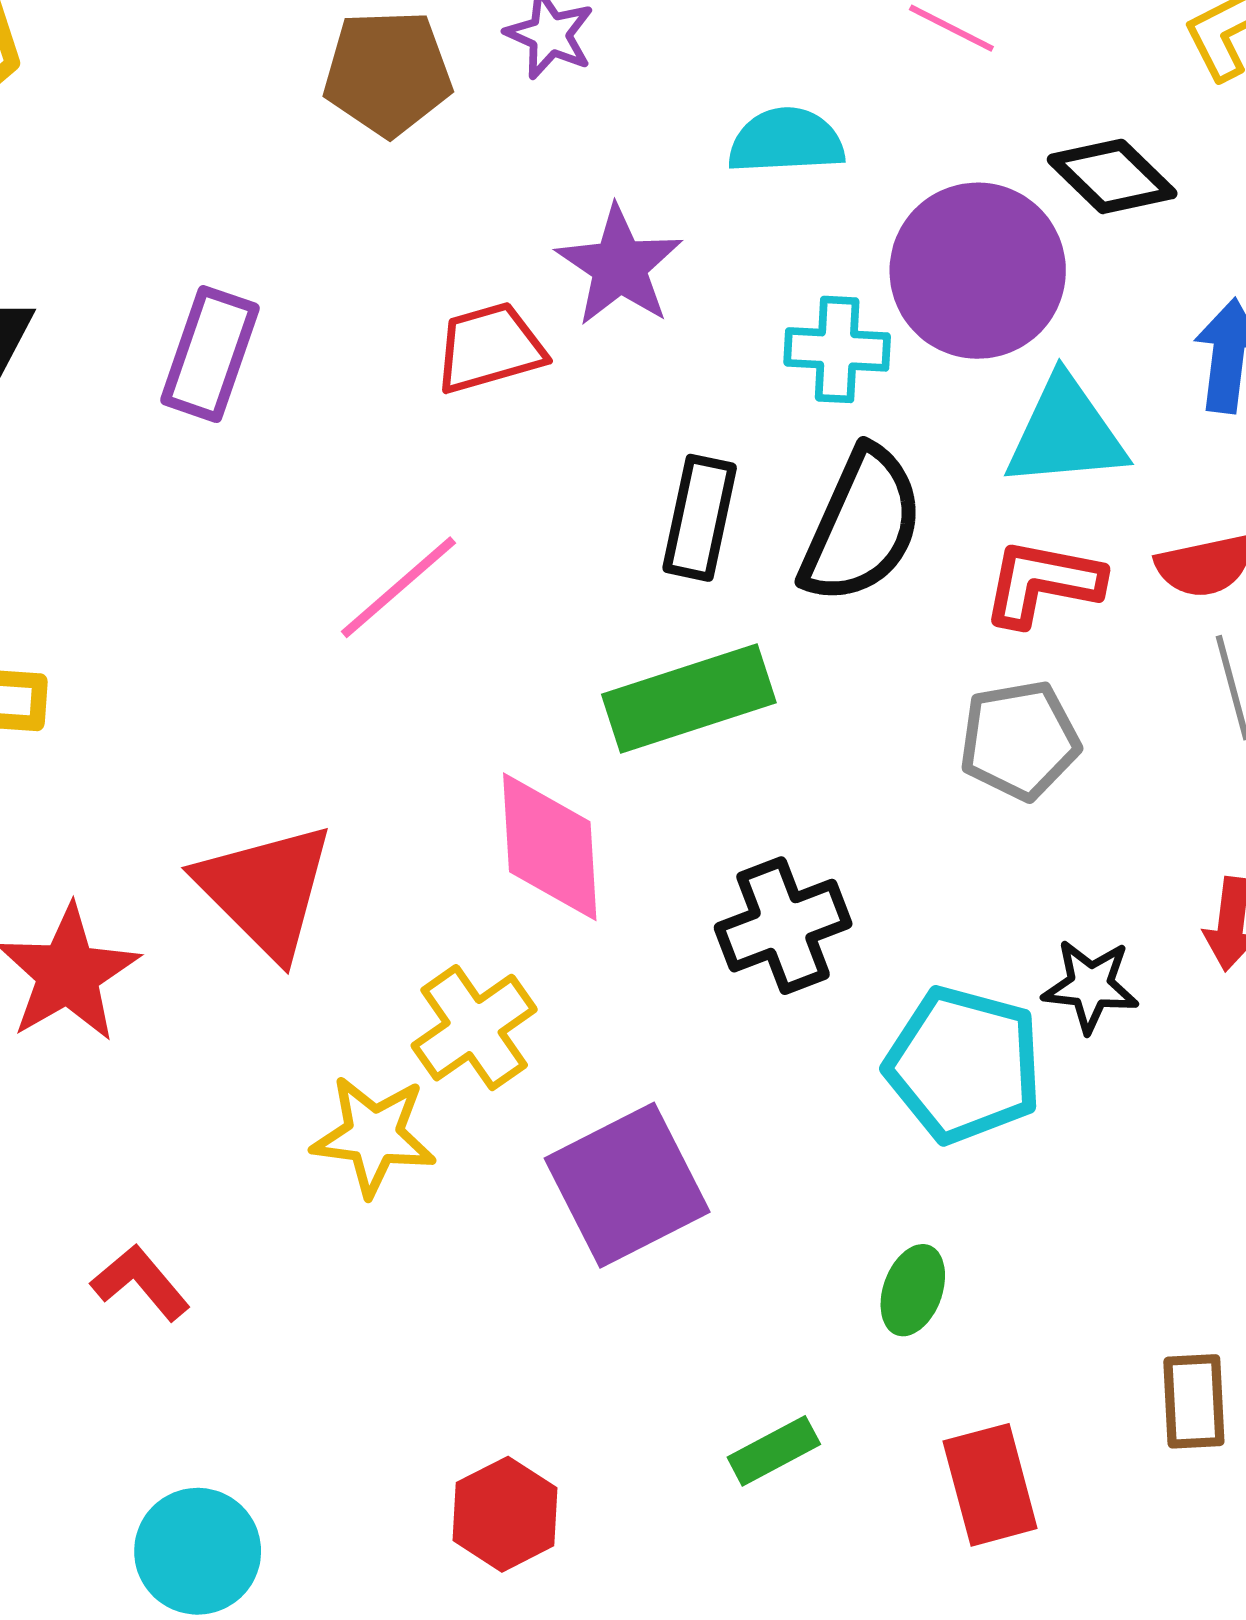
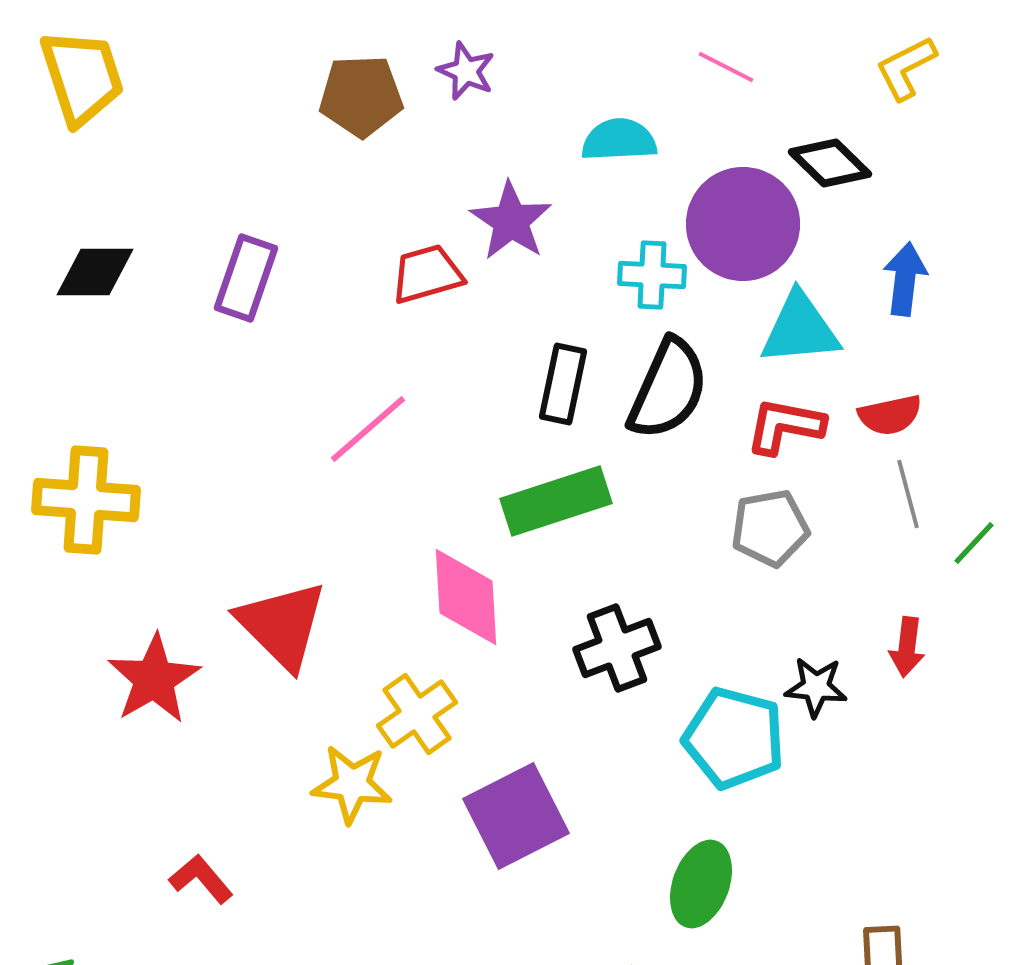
green ellipse: (913, 1290) -> (701, 884), size x1.5

